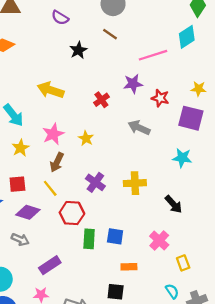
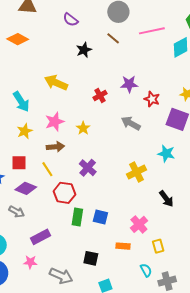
pink line: (153, 55) -> (152, 31), moved
brown arrow: (57, 162) -> (55, 147), turned -126
yellow cross: (135, 183) -> (137, 172), moved, turned -30
black arrow: (174, 204) -> (166, 199), moved
orange rectangle: (129, 267) -> (123, 246), moved
black square: (116, 292) -> (91, 258), moved

